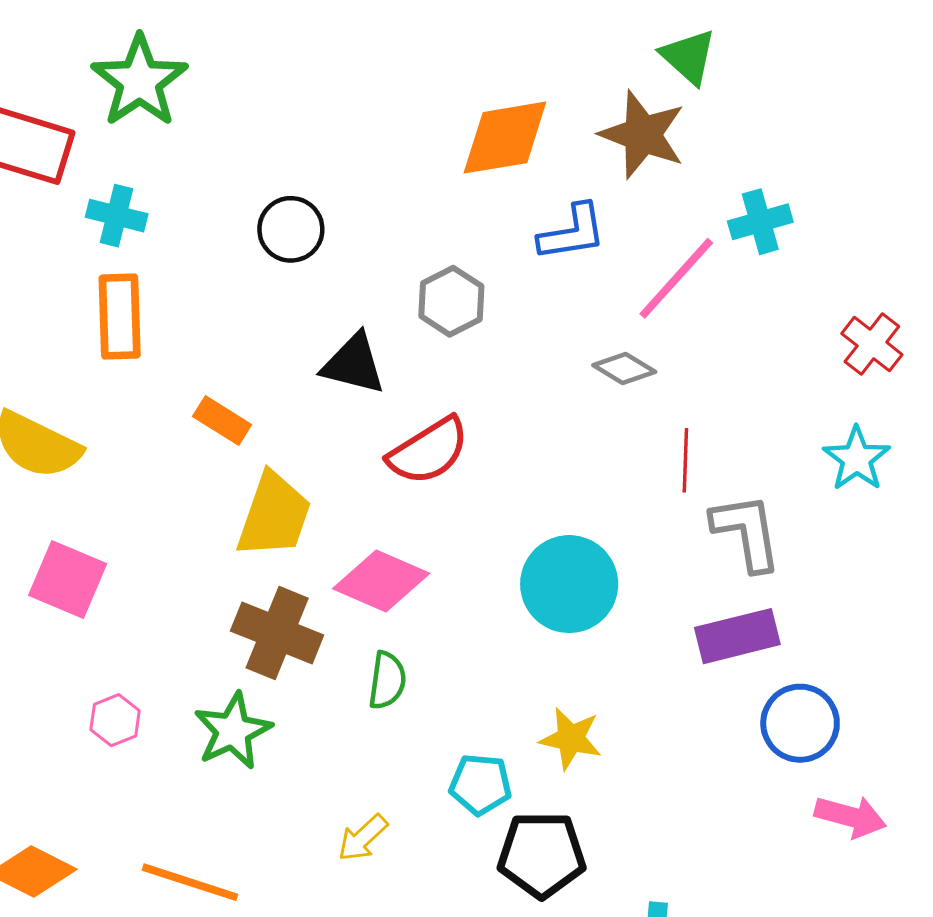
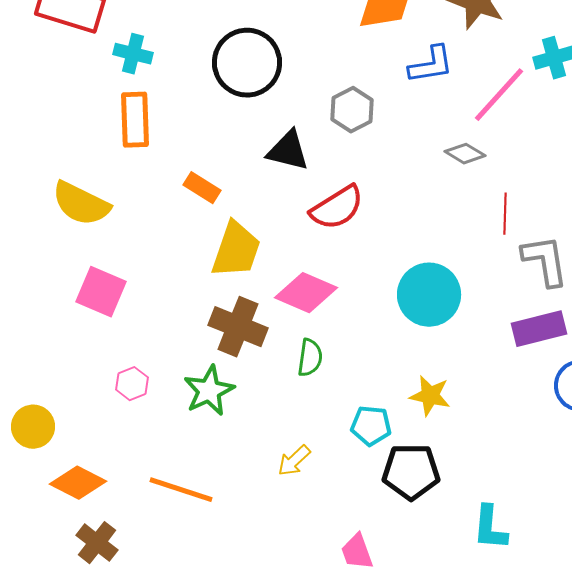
black circle: (291, 229) -> (247, 63), size x1.6

